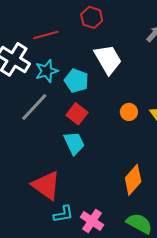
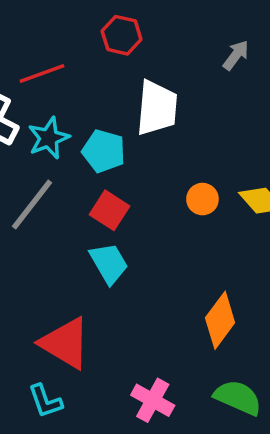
white trapezoid: (108, 59) -> (157, 108), turned 40
cyan L-shape: (63, 214) -> (45, 401), moved, turned 85

